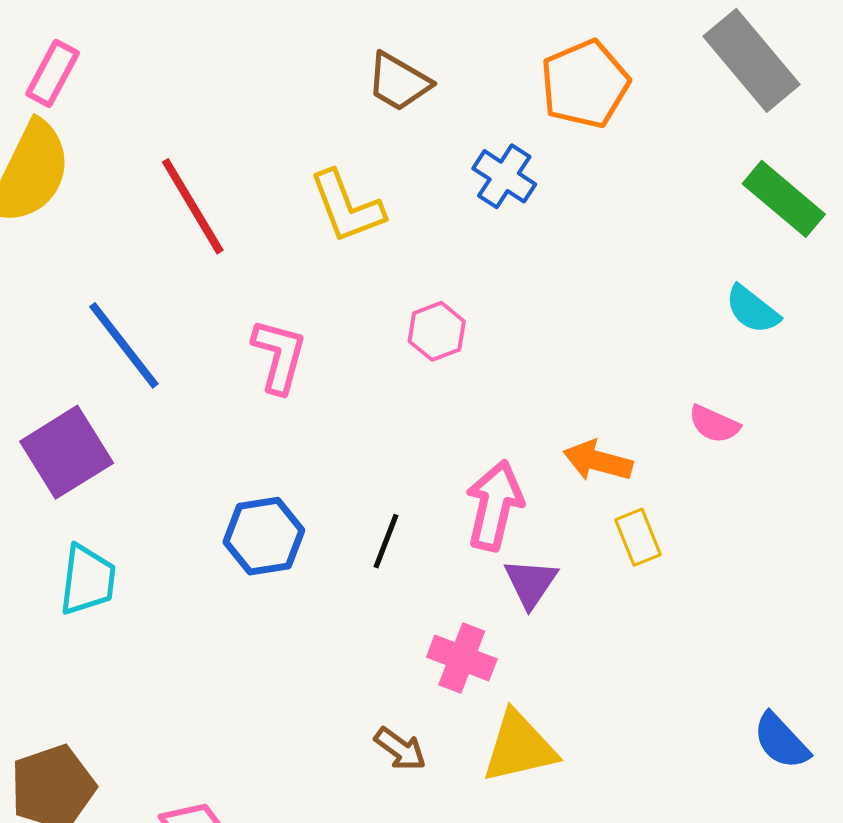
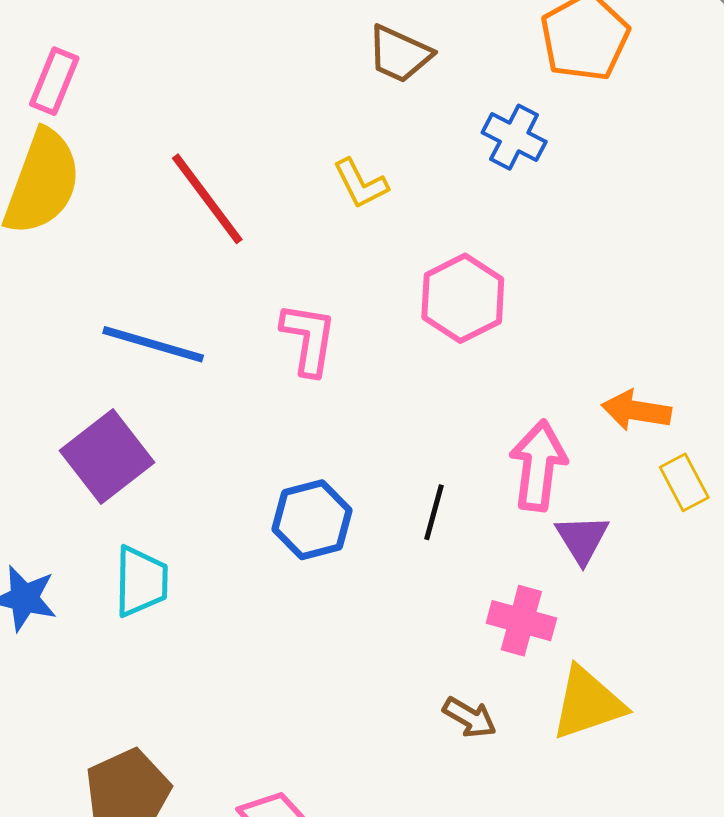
yellow L-shape: (347, 207) -> (361, 184), size x0.7
pink hexagon: (437, 331) -> (463, 298), size x1.5
blue line: (124, 345) -> (153, 344), turned -30

